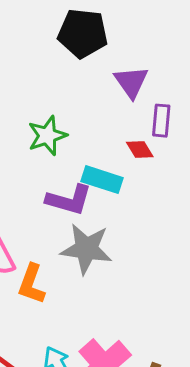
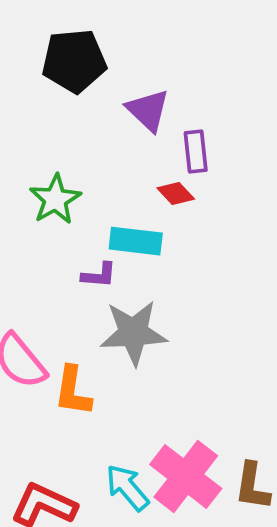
purple L-shape: (69, 200) -> (99, 275), size x0.6

